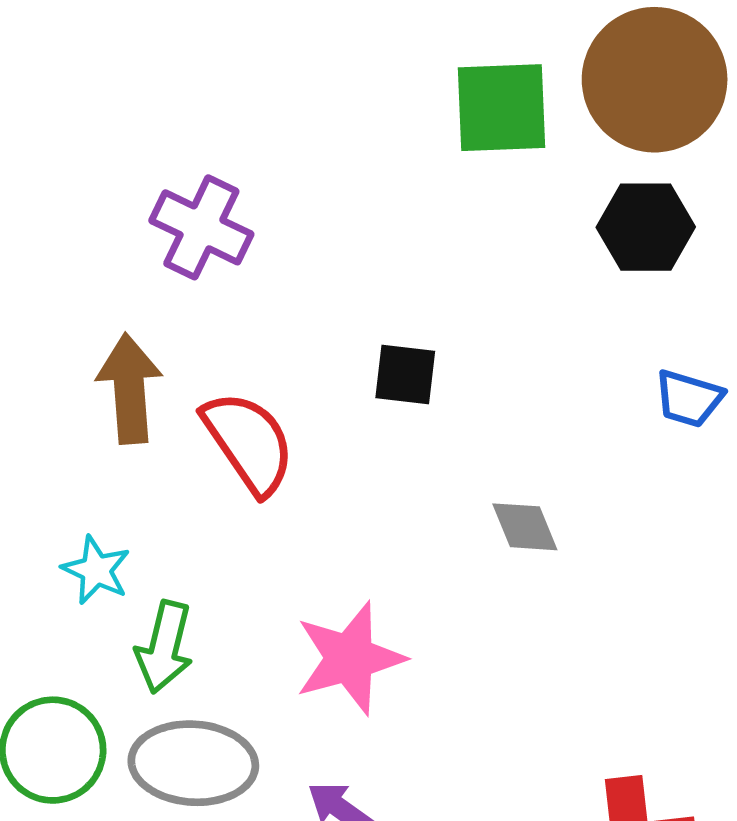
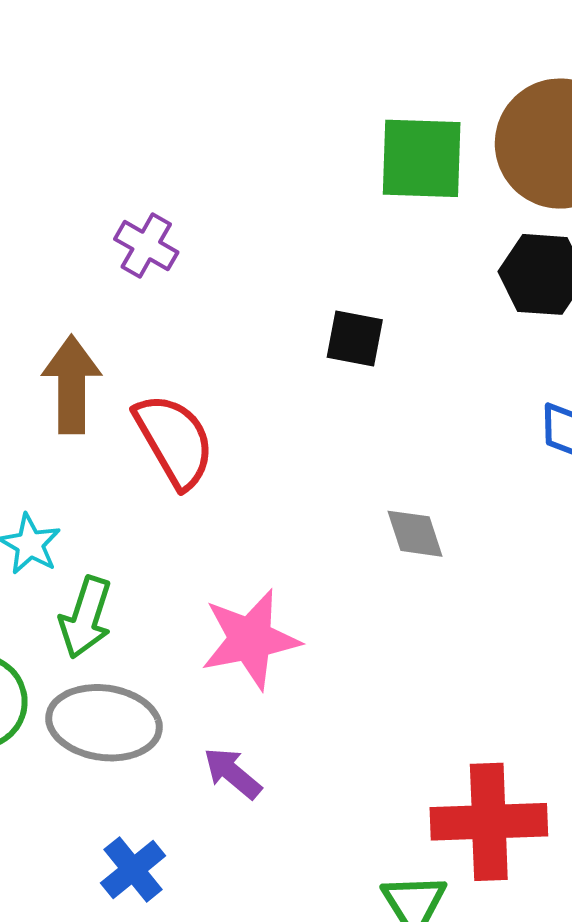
purple cross: (201, 227) -> (146, 246), size x0.7
black square: (405, 374) -> (355, 338), moved

